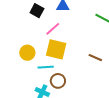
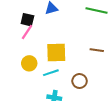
pink line: (53, 29) -> (27, 32), moved
brown circle: (58, 81) -> (80, 81), moved

